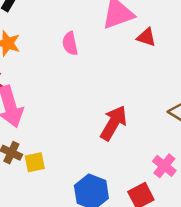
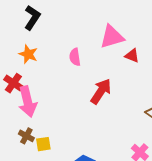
red arrow: (114, 123) -> (101, 91), moved

